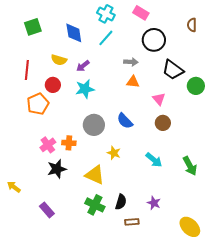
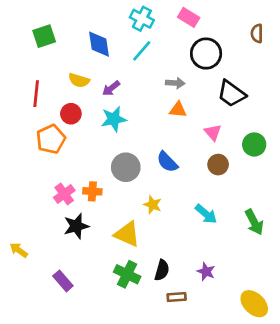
green circle: (196, 86) -> (254, 144), moved

